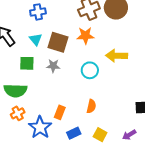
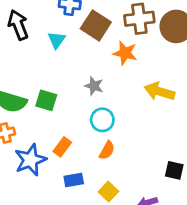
brown square: (58, 42) -> (96, 25), moved
green square: (27, 63) -> (46, 100), moved
gray star: (53, 66) -> (94, 86), moved
cyan circle: (90, 70) -> (102, 120), moved

